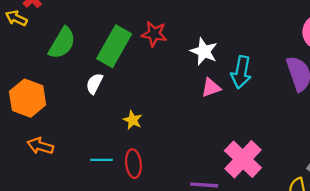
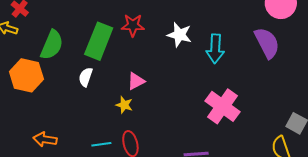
pink triangle: (211, 88) -> (136, 81), moved
orange hexagon: (28, 98) -> (26, 75), moved
pink cross: (243, 159) -> (223, 106), moved

